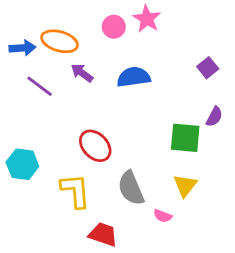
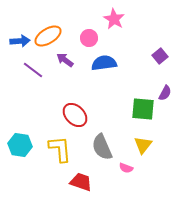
pink circle: (114, 27) -> (89, 38), moved
orange ellipse: (60, 41) -> (48, 36), turned -48
cyan hexagon: (22, 164) -> (20, 145), moved

